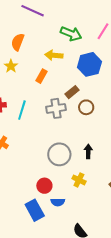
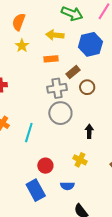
yellow star: (11, 66) -> (22, 46), moved
orange rectangle: (42, 76) -> (51, 59), moved, turned 56
cyan line: (22, 110) -> (29, 133), moved
gray circle: (59, 154) -> (60, 113), moved
blue semicircle: (58, 202) -> (67, 186), moved

